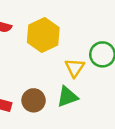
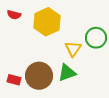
brown circle: (34, 100) -> (39, 76), size x1.4

